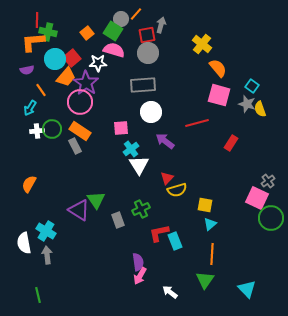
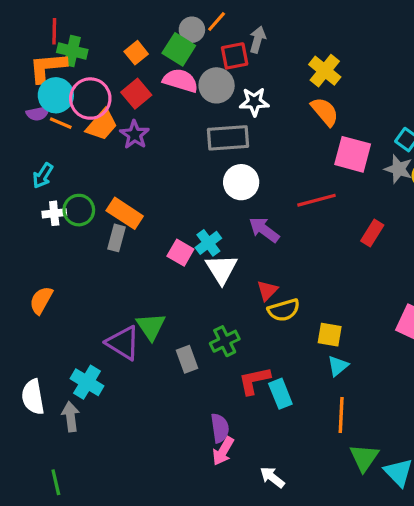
gray circle: (148, 53) -> (217, 85), moved
red square: (72, 58) -> (136, 94), moved
cyan circle: (55, 59) -> (56, 95), moved
white star: (98, 63) -> (254, 102), moved
orange semicircle: (218, 68) -> (325, 112), moved
purple star: (86, 83) -> (135, 135), size x0.7
orange line: (41, 90) -> (61, 123), moved, turned -32
pink circle: (80, 102) -> (90, 99), moved
pink square: (121, 128) -> (180, 253), moved, turned 35
gray rectangle: (75, 146) -> (117, 238), turned 42
cyan cross: (46, 231) -> (87, 382), moved
green triangle: (205, 280) -> (364, 458), moved

